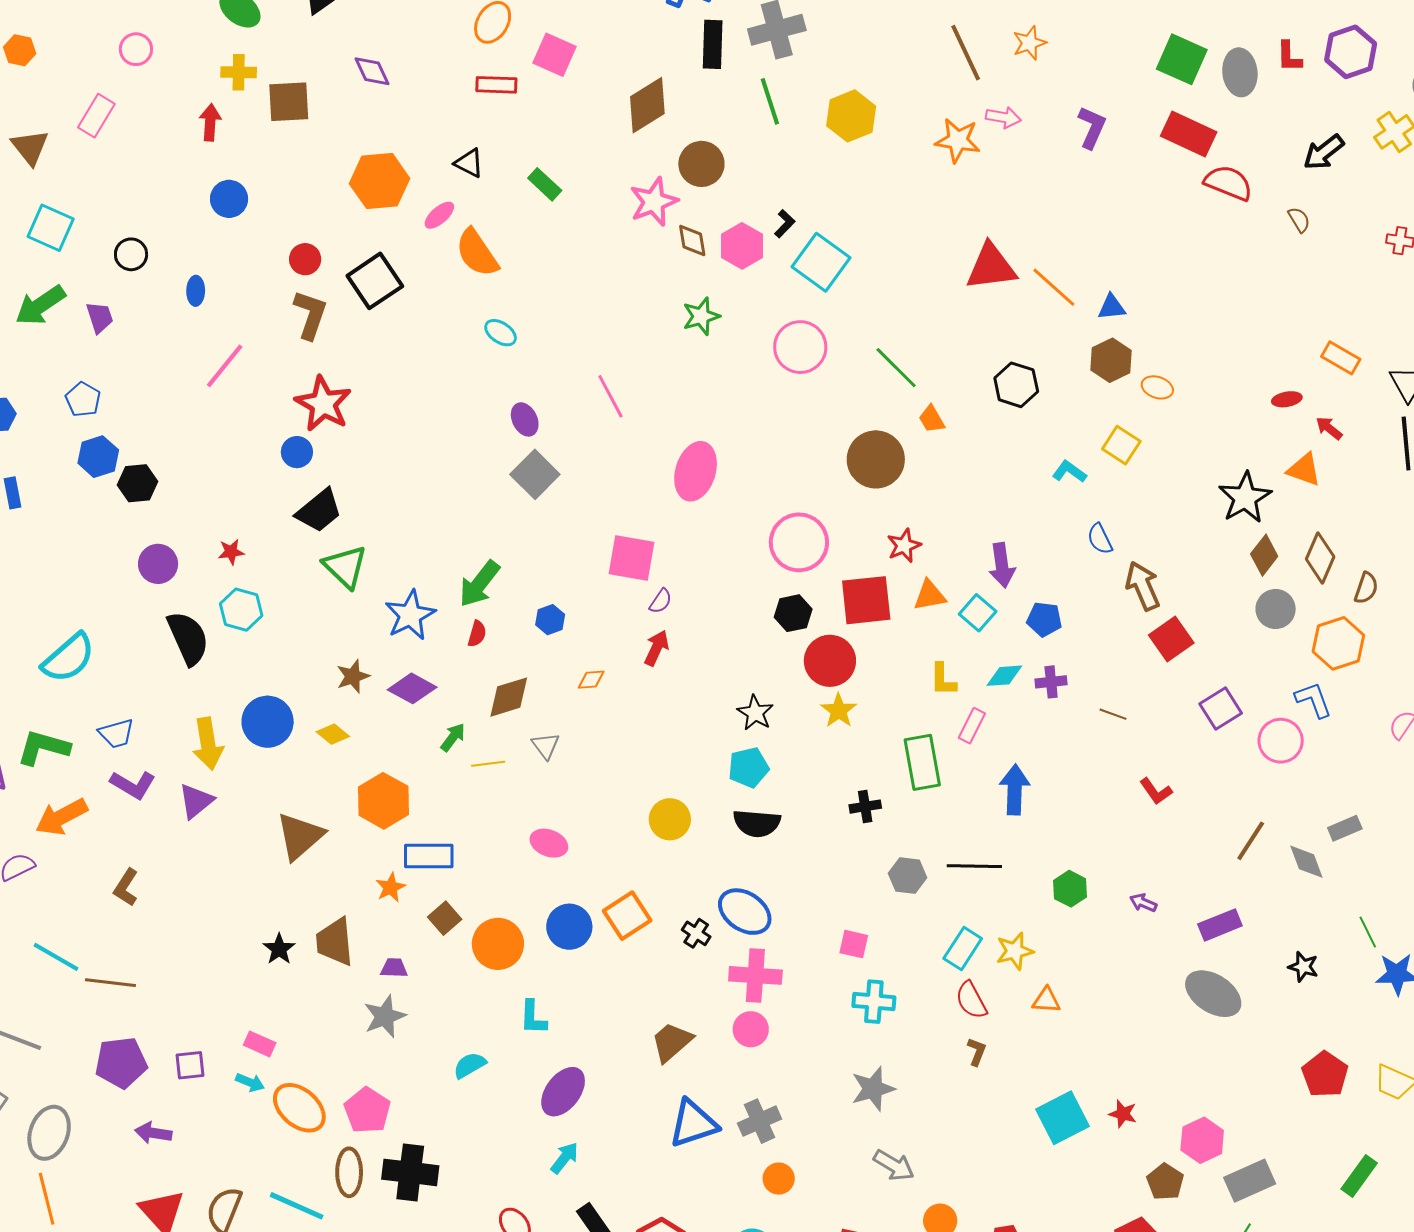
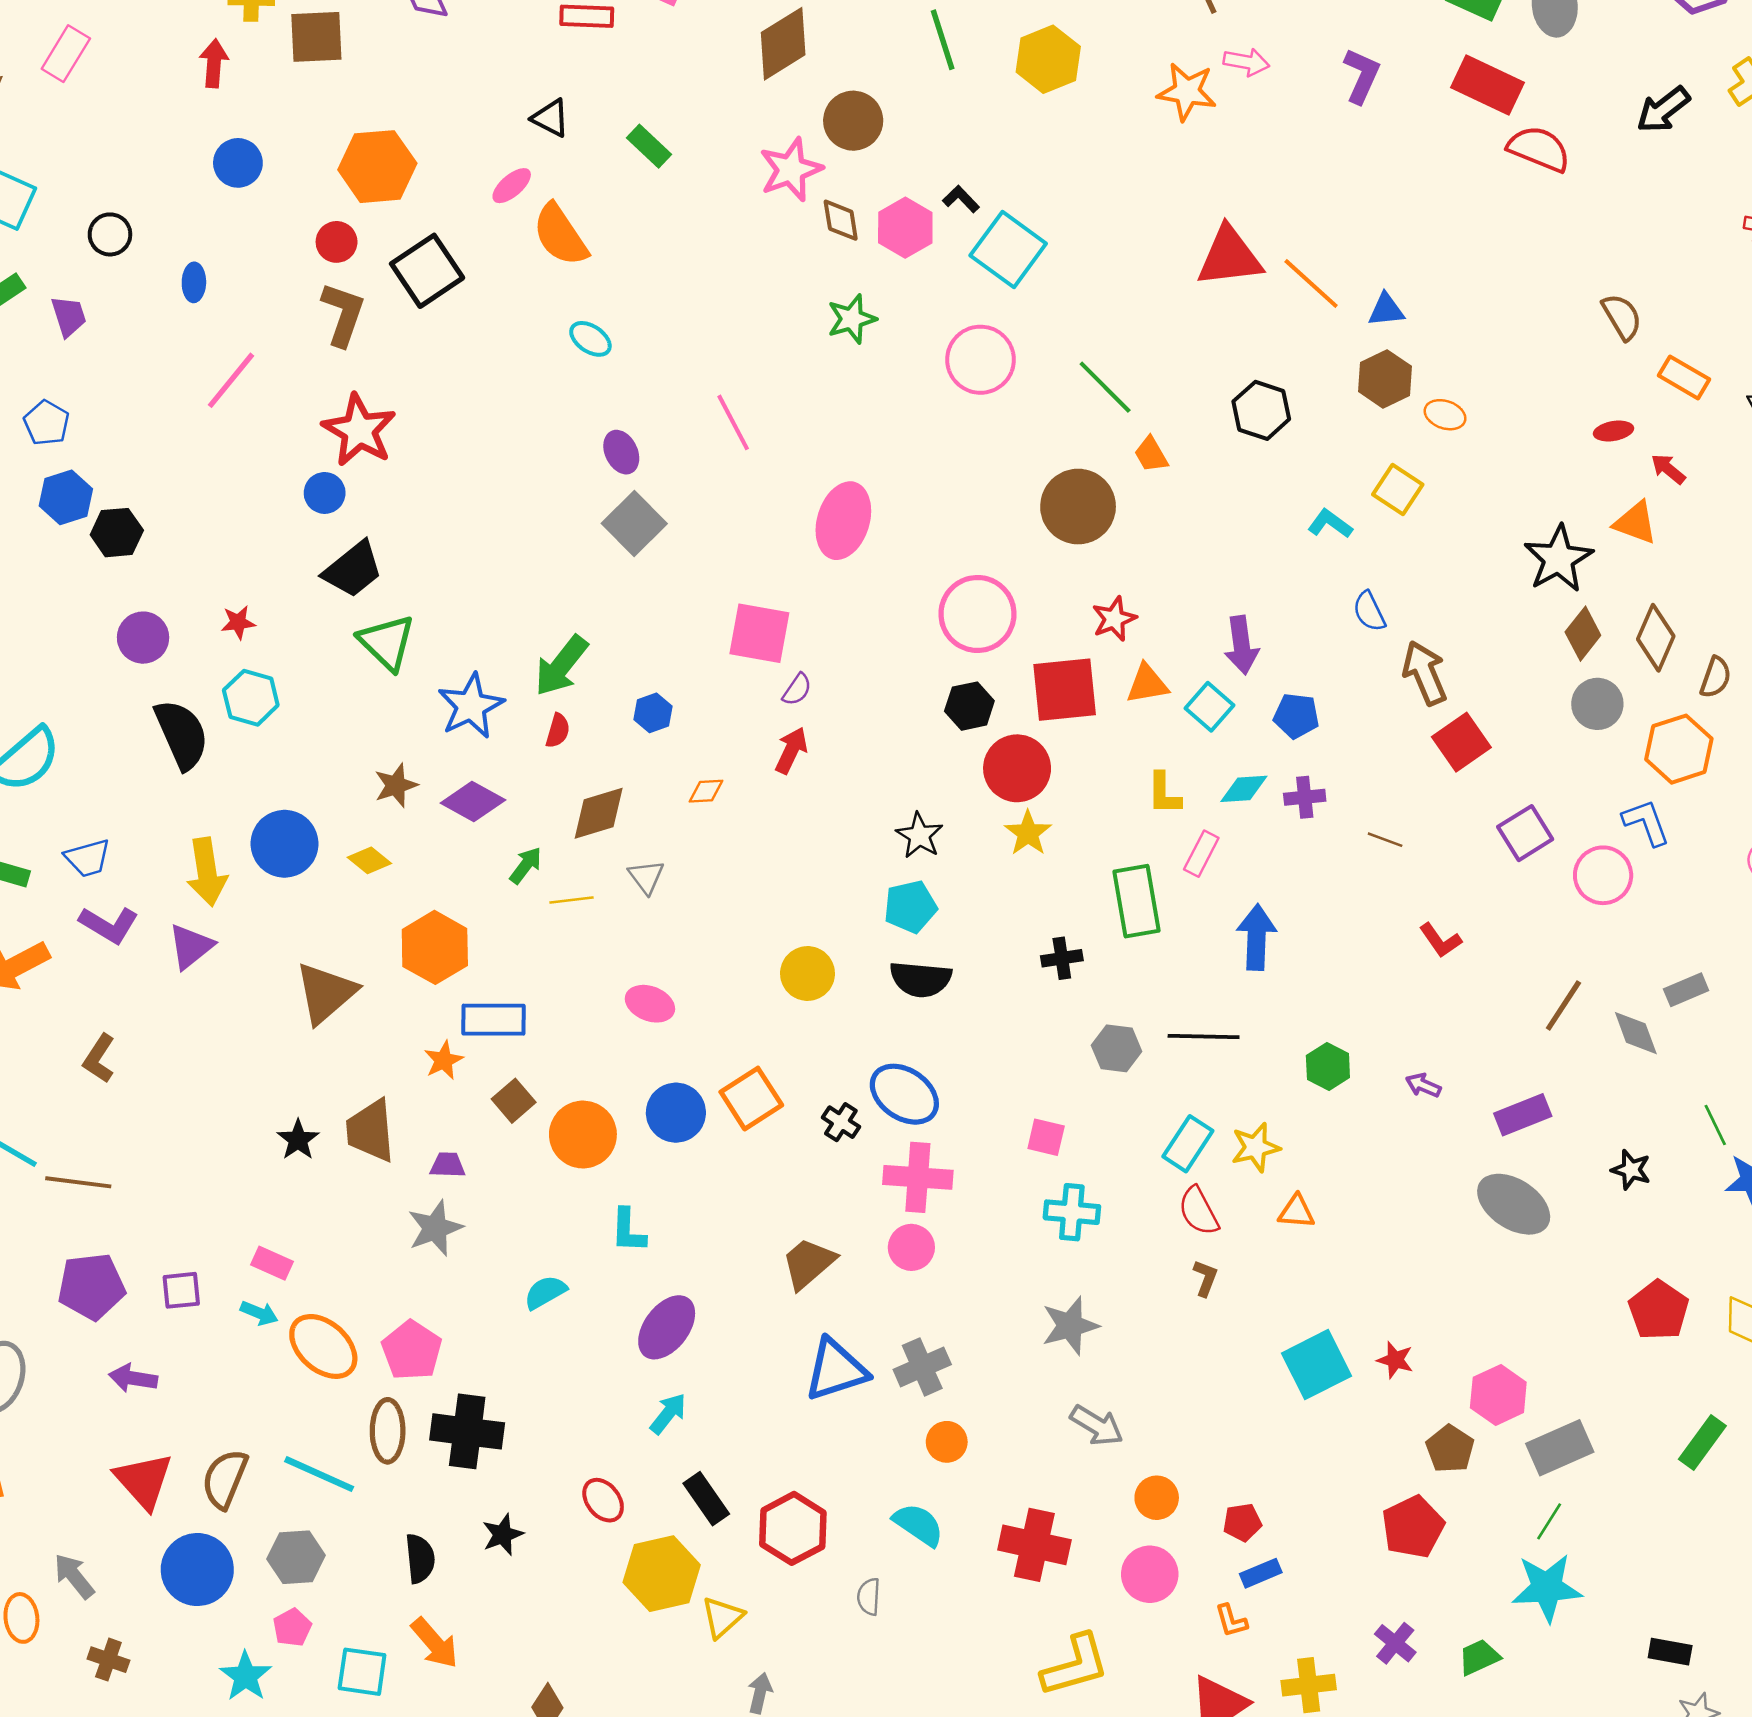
orange hexagon: (380, 181) -> (377, 167), moved
brown semicircle: (1299, 220) -> (1622, 317), moved, size x1.4
black L-shape: (785, 224) -> (961, 199), turned -88

